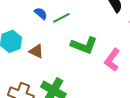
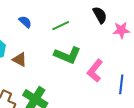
green line: (61, 18) -> (61, 26), moved

